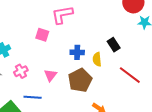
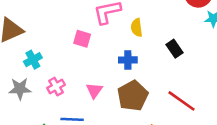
yellow semicircle: (97, 59) -> (137, 28), moved
red line: (130, 75) -> (181, 101), moved

